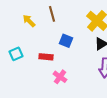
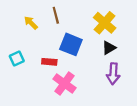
blue square: (66, 41) -> (71, 44), size x1.5
pink cross: (60, 77) -> (64, 83), size x1.5

